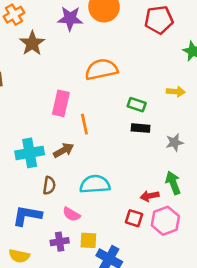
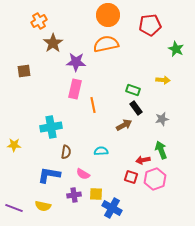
purple star: (70, 18) -> (76, 62), moved
orange semicircle: (101, 69) -> (106, 44), moved
black rectangle: (141, 128) -> (136, 108), turned 48
brown arrow: (64, 150) -> (124, 125), moved
cyan semicircle: (95, 184) -> (101, 151), size x0.6

